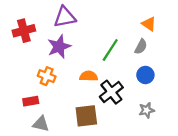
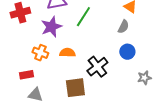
green line: (110, 50) -> (83, 17), moved
orange semicircle: (89, 76) -> (67, 53), moved
gray star: (147, 110) -> (144, 78), moved

